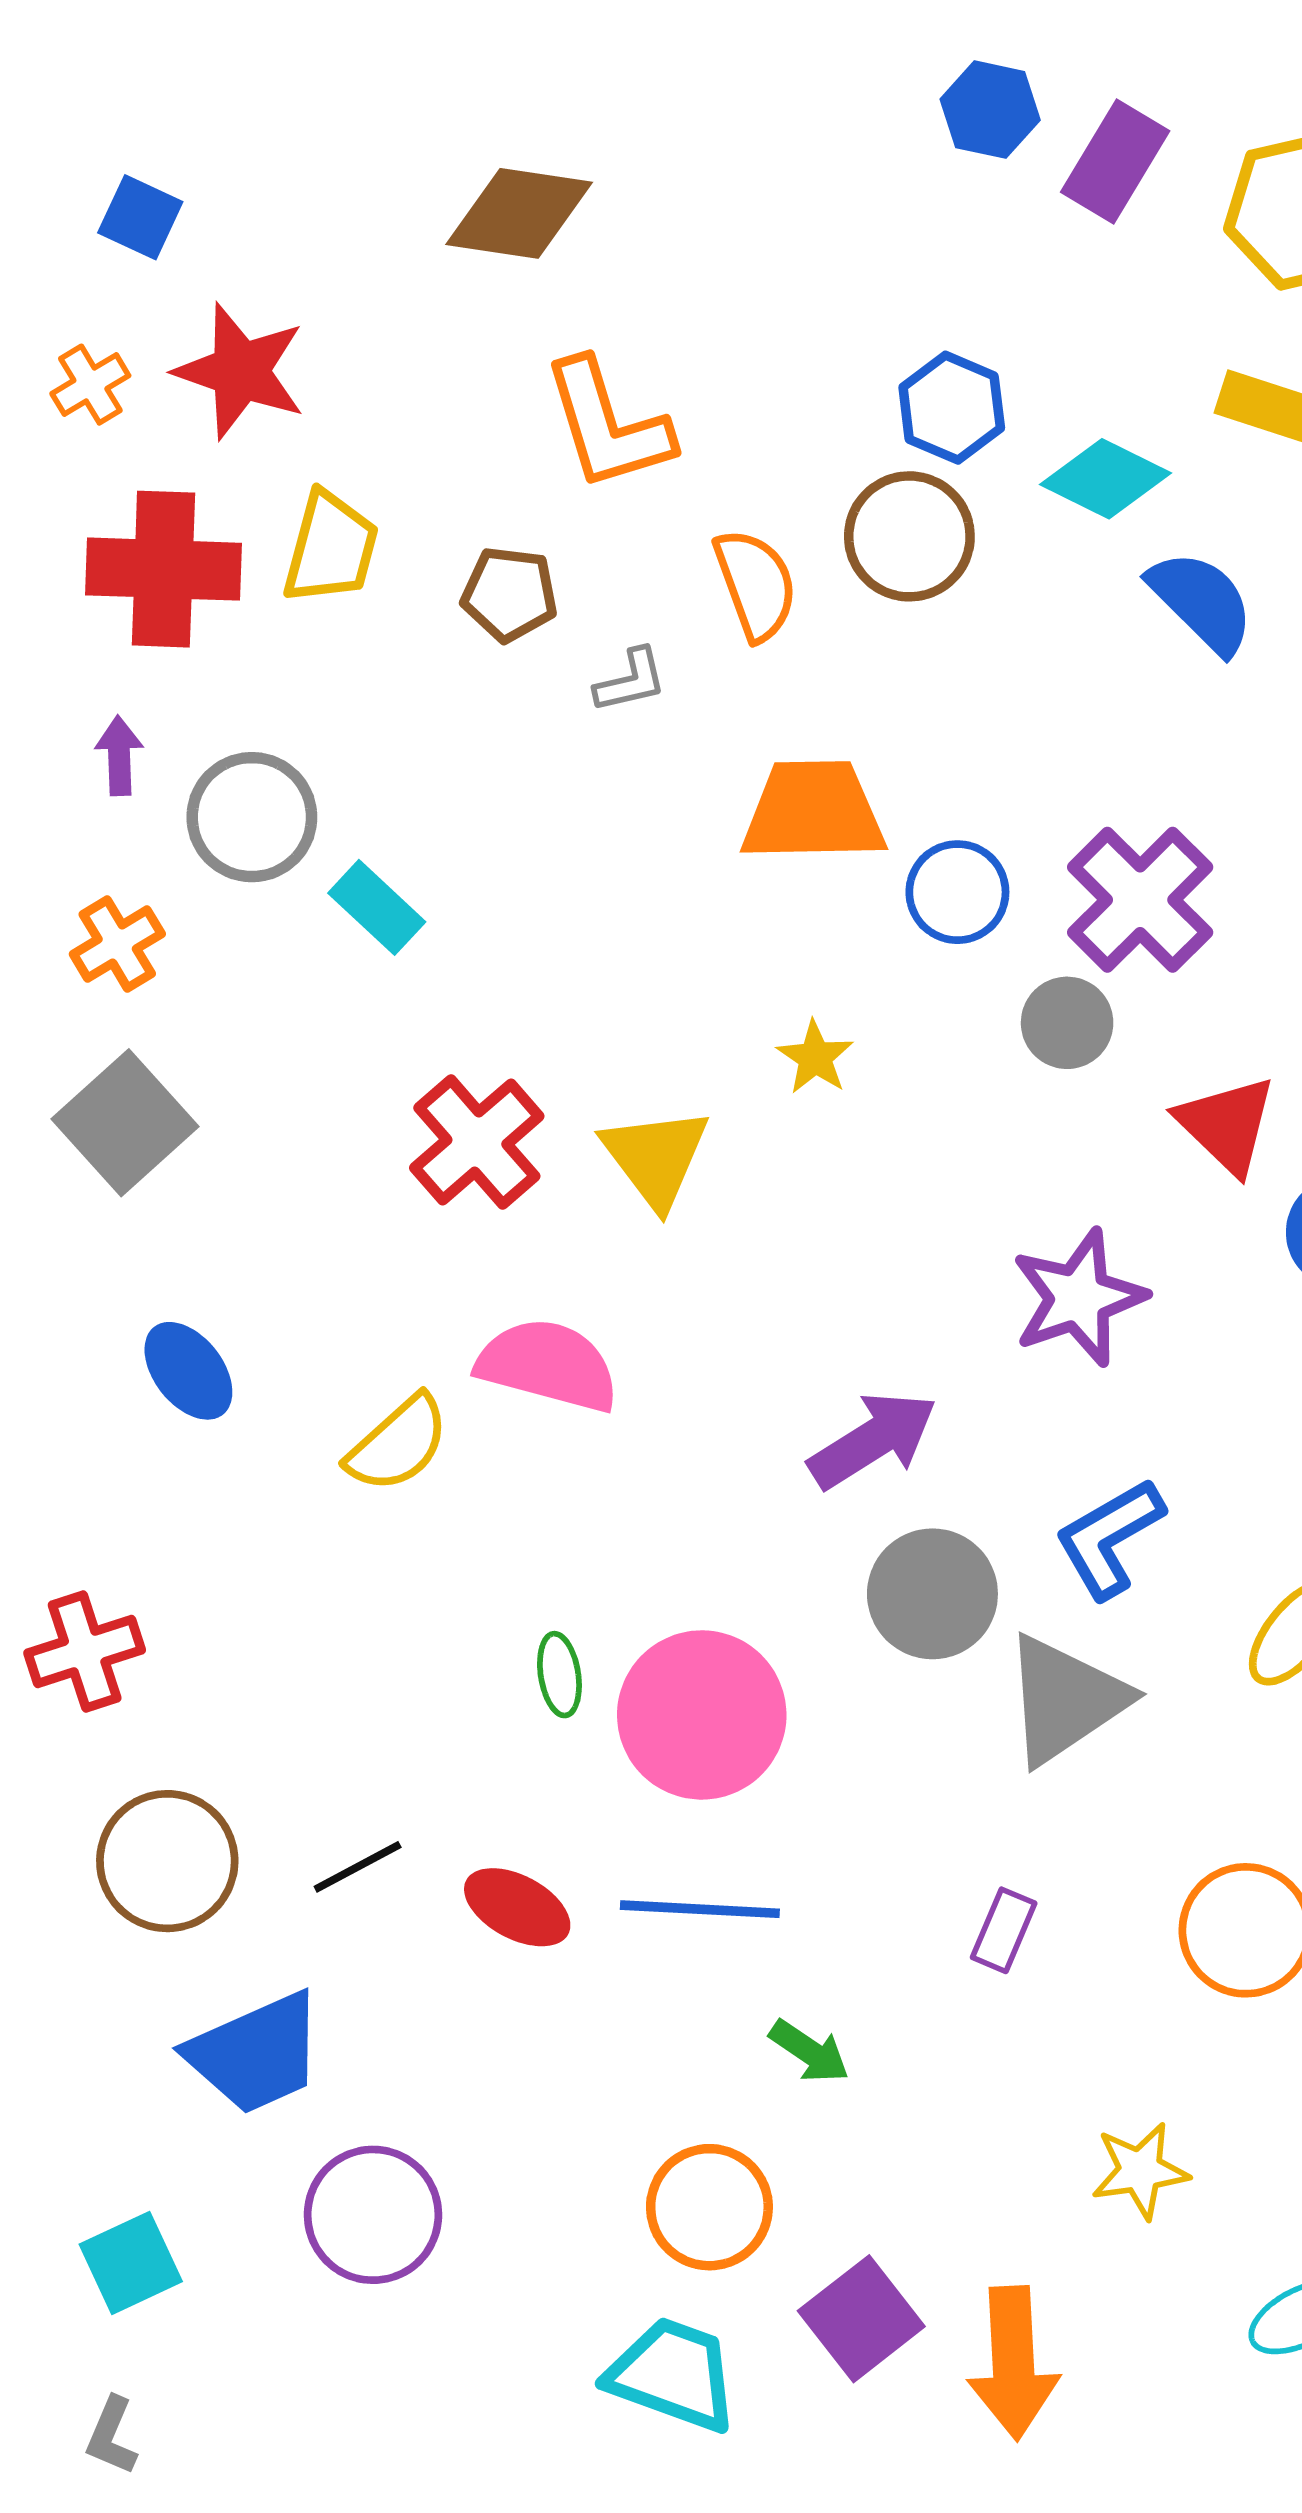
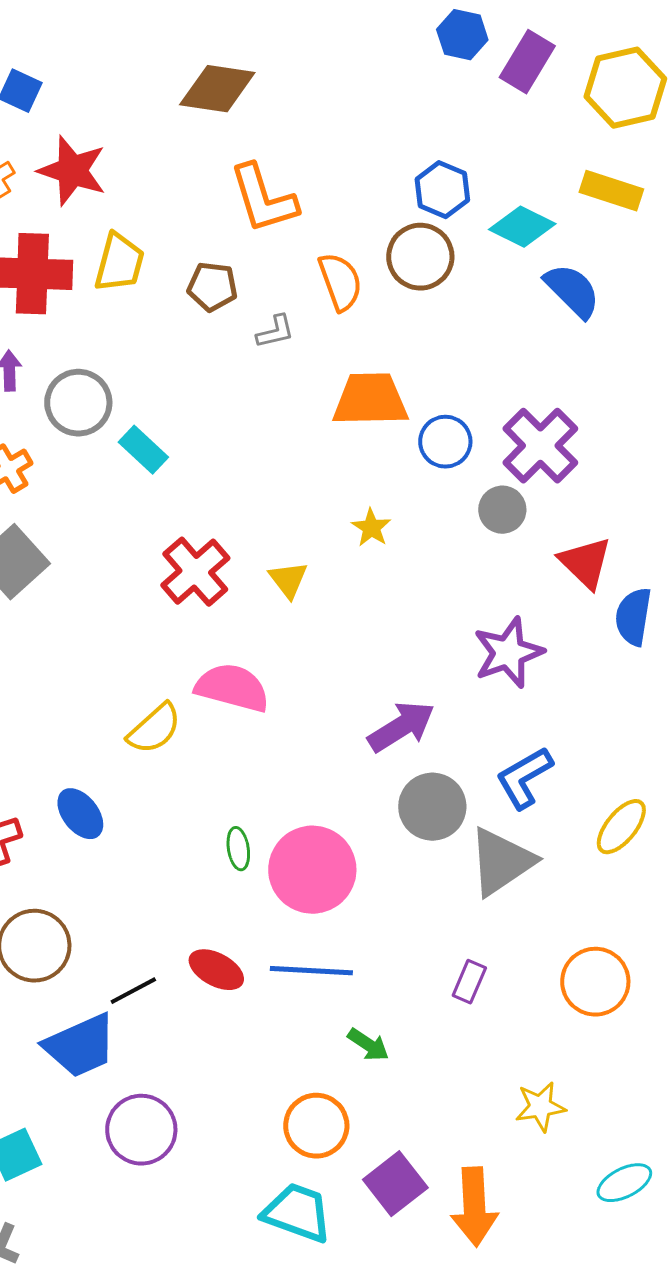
yellow triangle: (656, 1157) -> (288, 580), size x0.7
blue ellipse: (188, 1371) -> (80, 814), moved
black line: (358, 1867) -> (133, 991), moved

